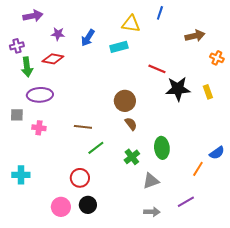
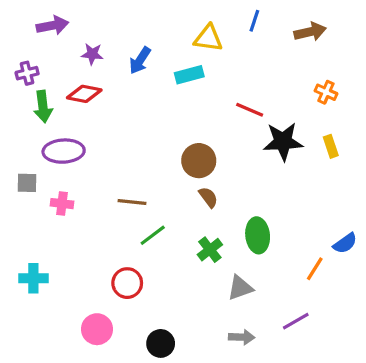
brown arrow: (195, 36) -> (310, 32), moved
orange cross: (217, 58) -> (326, 92), moved
black circle: (88, 205) -> (161, 343), moved

